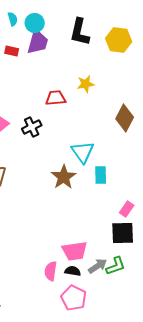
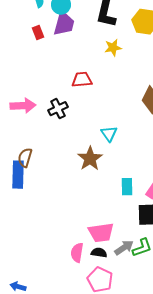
red rectangle: (12, 51) -> (38, 33), turned 56
yellow star: (86, 84) -> (113, 48), moved
cyan triangle: (83, 152) -> (109, 134), size x0.7
cyan rectangle: (101, 175) -> (127, 187), moved

